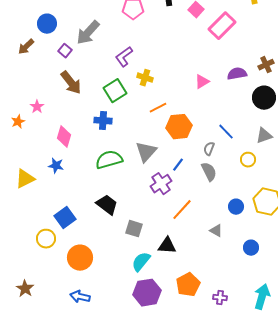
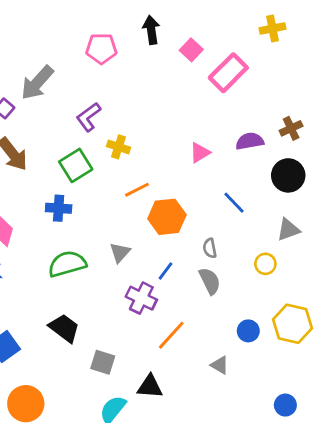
blue line: (226, 132) -> (234, 203), moved
gray semicircle: (209, 149) -> (210, 248), turned -32
gray triangle: (146, 152) -> (120, 252), size x0.7
purple cross: (161, 184) -> (141, 298), turned -30
blue circle: (251, 248) -> (285, 405), moved

